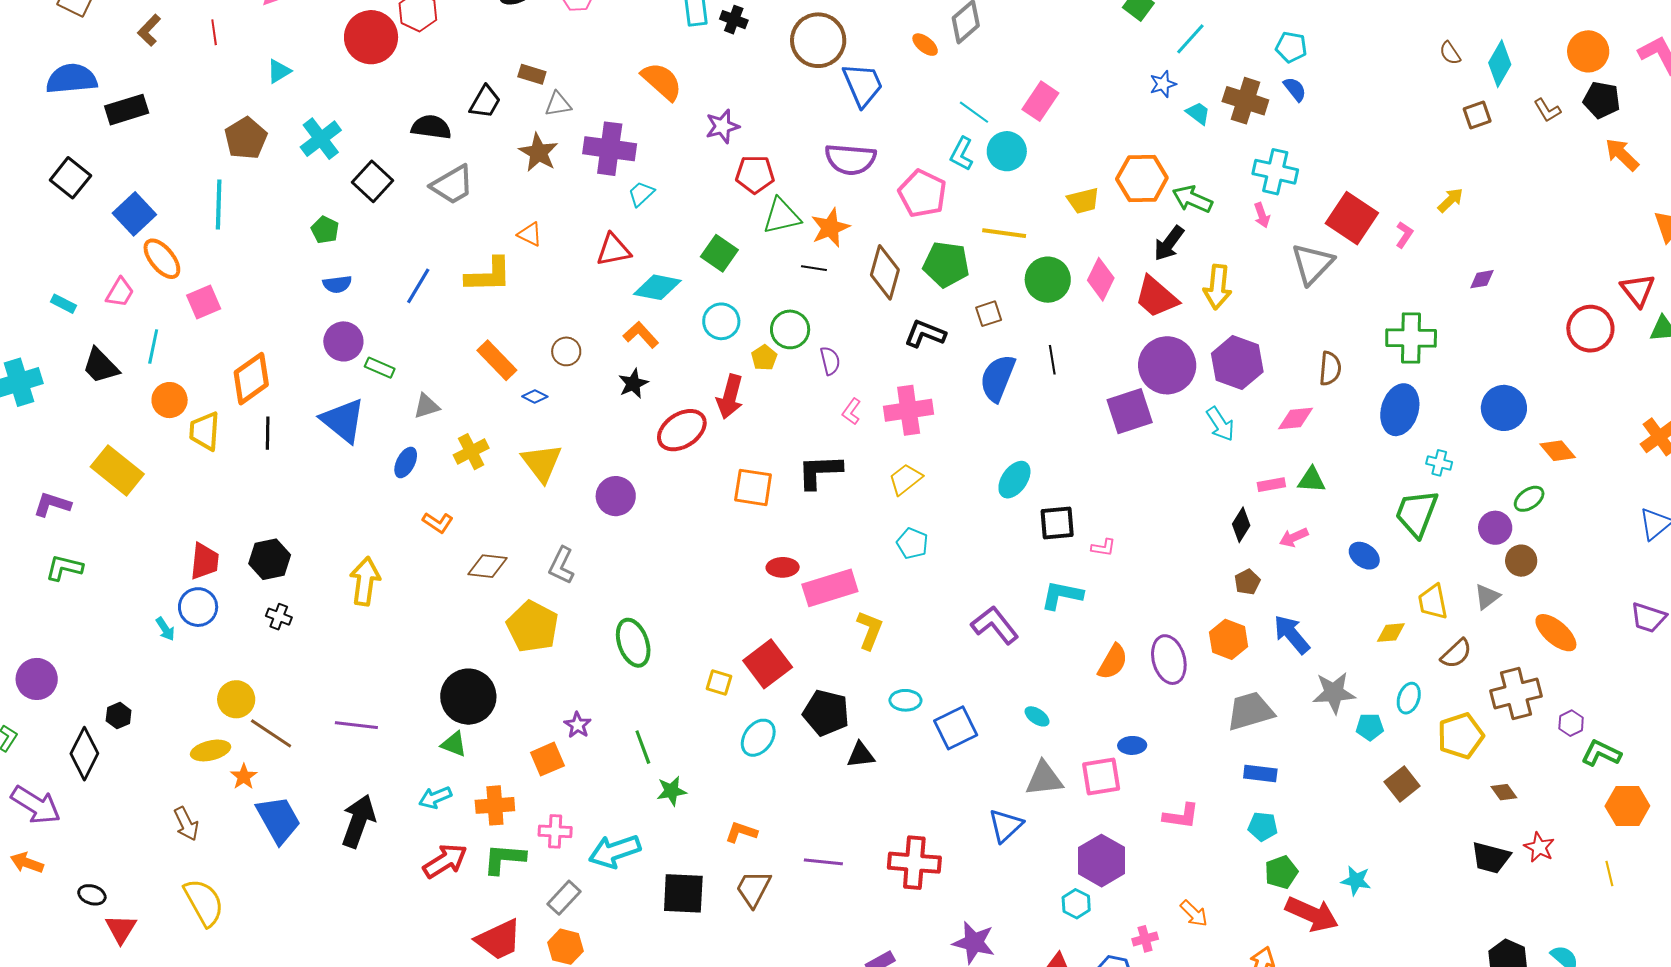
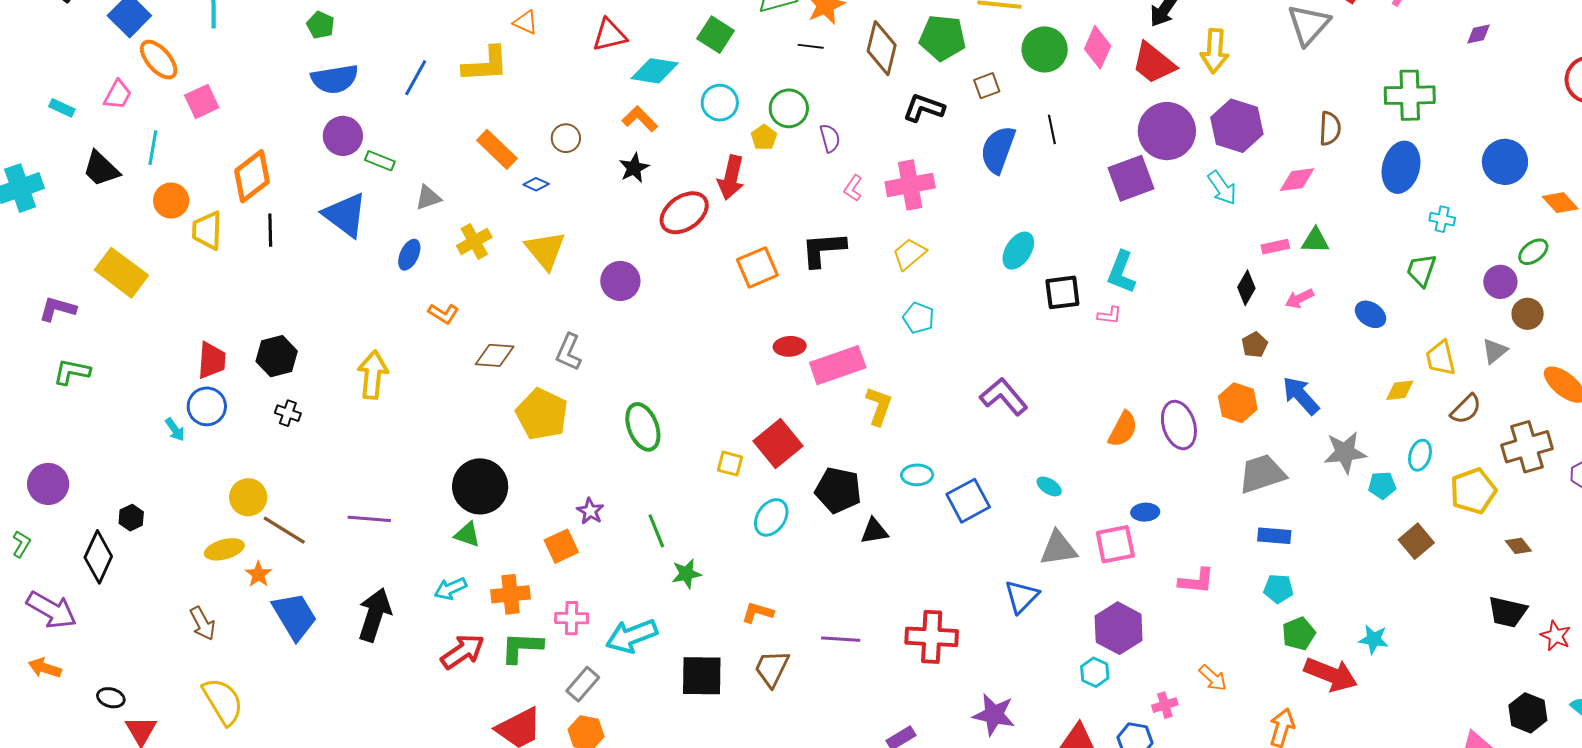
blue semicircle: (337, 284) -> (335, 79), size x1.6
orange square: (753, 487) -> (757, 267), turned -30
green trapezoid: (1417, 513) -> (1421, 270), size x0.7
cyan L-shape: (1062, 595) -> (1121, 272), moved, turned -78
red star: (1539, 847) -> (1556, 636), moved

